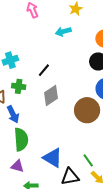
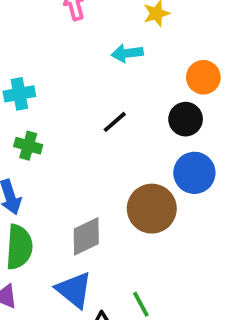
black line: (44, 70) -> (115, 122), moved
gray diamond: (51, 95) -> (86, 236), moved

